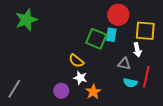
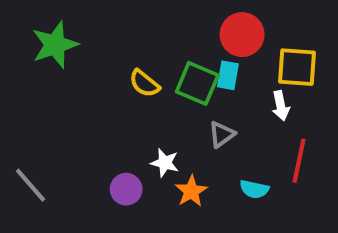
yellow semicircle: (76, 61) -> (144, 83), moved
gray triangle: (124, 64) -> (222, 134), moved, turned -48
cyan semicircle: (130, 83) -> (254, 189), moved
gray line: (14, 89) -> (31, 185), turned -72

